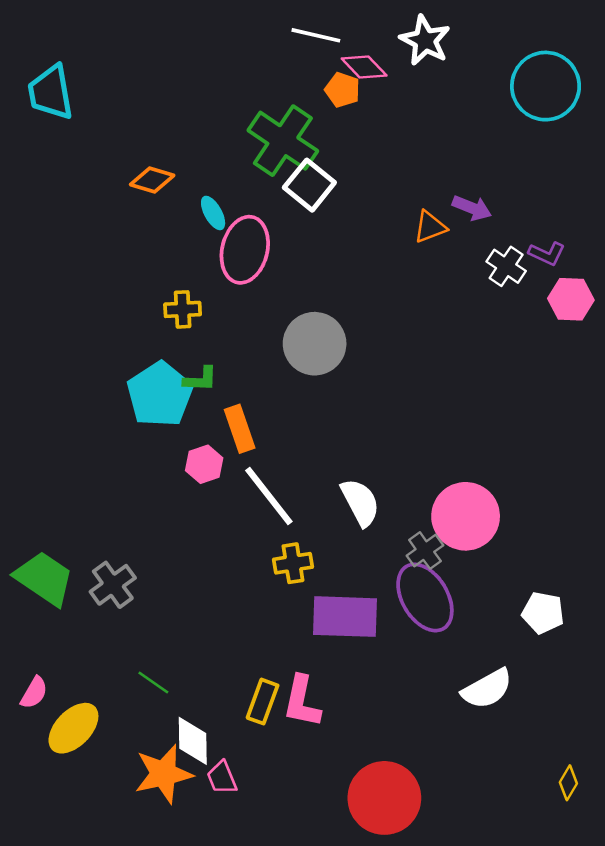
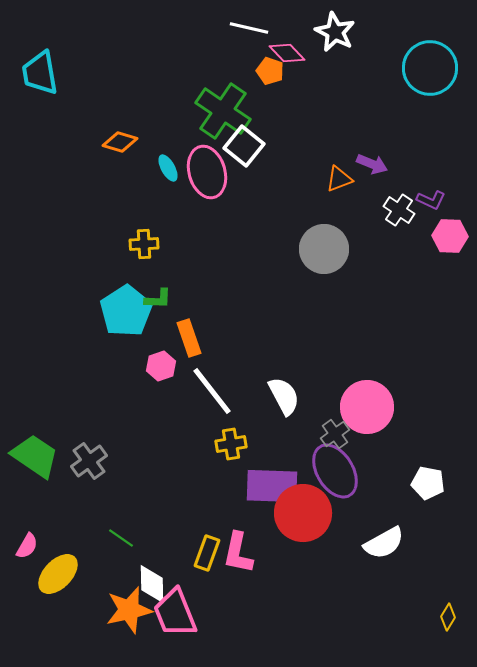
pink ellipse: (245, 250) -> (207, 172), moved, turned -30
gray circle: (315, 344) -> (324, 249), moved
pink trapezoid: (222, 778) -> (175, 613), size x1.8
red circle: (384, 798) -> (303, 513), moved

